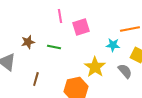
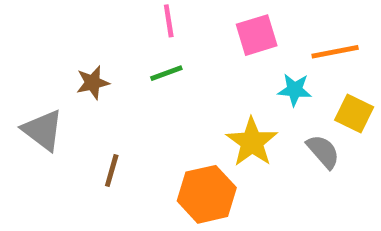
pink square: (81, 27) -> (257, 35), moved
green line: (54, 47) -> (166, 73), moved, turned -32

